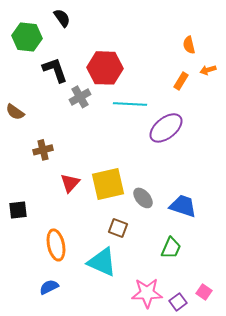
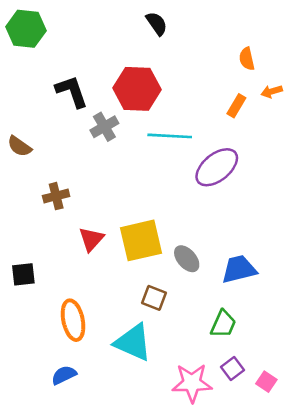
black semicircle: (62, 18) -> (157, 24), moved
green hexagon: (27, 37) -> (26, 29), moved
blue trapezoid: (183, 206) -> (239, 269), turned -32
purple square: (178, 302) -> (232, 368), moved

